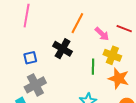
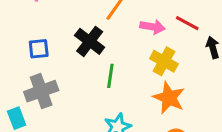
pink arrow: (102, 34) -> (152, 27), turned -42
green line: (93, 67) -> (110, 76), moved

